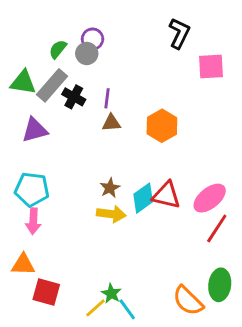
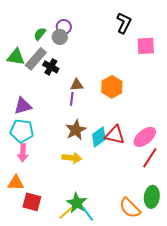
purple line: (107, 98) -> (72, 99), moved
purple triangle: (35, 130) -> (23, 106), moved
brown star: (110, 188) -> (76, 130), size x1.5
yellow arrow: (111, 214) -> (72, 158), moved
green star: (111, 293) -> (77, 203), size x1.5

